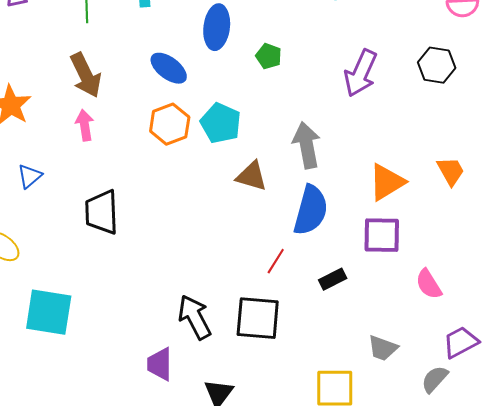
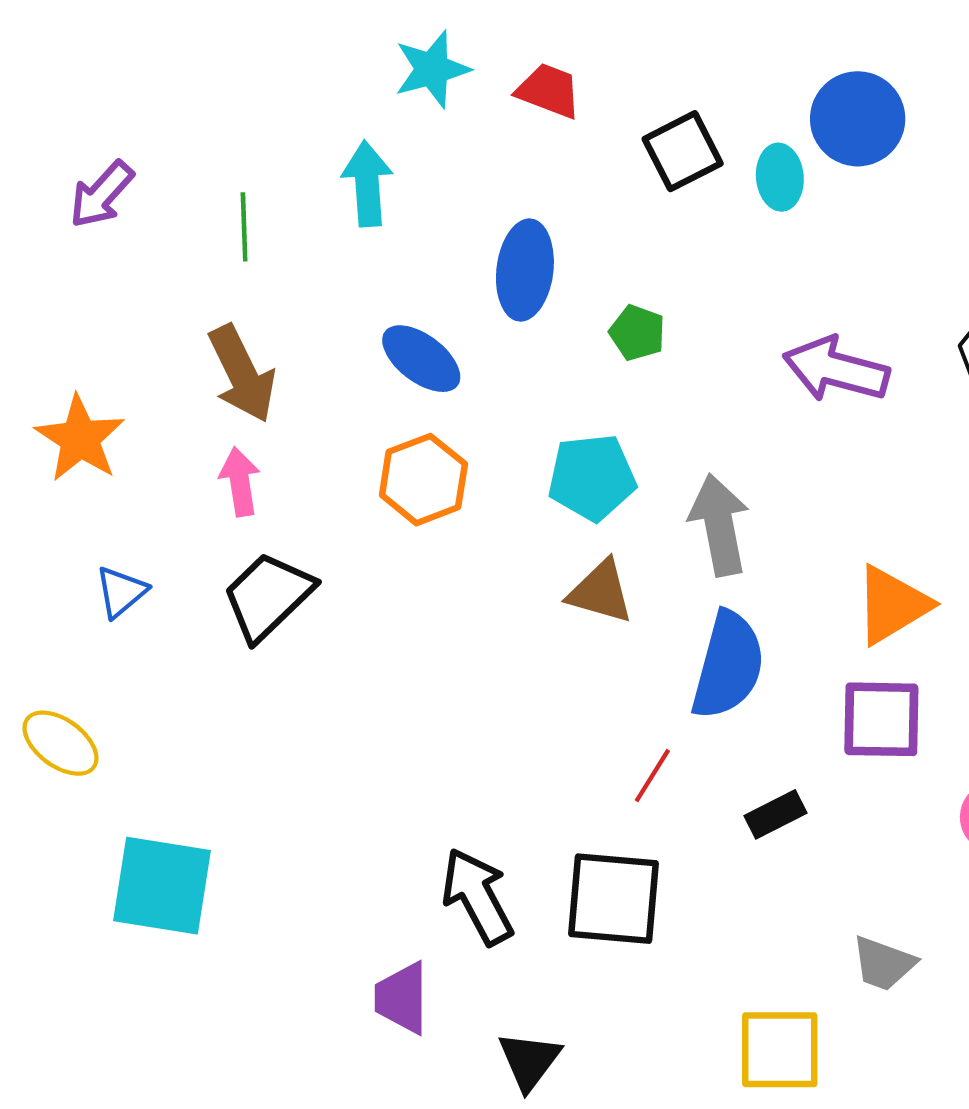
purple arrow: (361, 73) -> (836, 369), turned 81
cyan pentagon: (221, 123) -> (592, 477), moved, turned -30
black trapezoid: (102, 212) -> (268, 596), moved, turned 48

